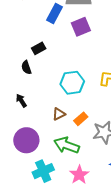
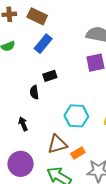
blue rectangle: (55, 14) -> (43, 44), moved
brown triangle: (59, 114) -> (57, 144), size x1.5

